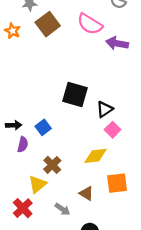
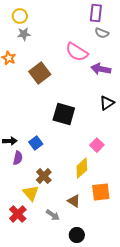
brown square: (48, 24) -> (40, 73), moved
black triangle: (105, 109) -> (107, 103), moved
yellow diamond: (95, 156) -> (82, 168), turned -35
yellow triangle: (38, 184) -> (31, 193), turned -30

